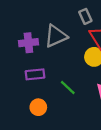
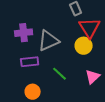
gray triangle: (56, 36) -> (49, 41), moved

